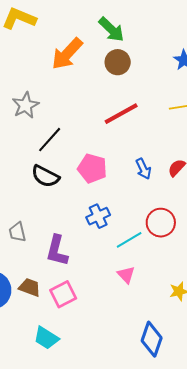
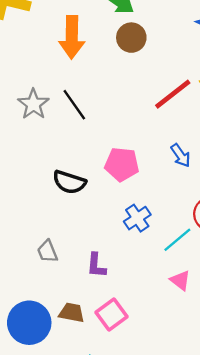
orange arrow: (67, 54) -> (72, 37), turned -33
red line: (121, 114) -> (173, 94), moved
black line: (50, 140) -> (74, 105), moved, turned -68
purple L-shape: (57, 251) -> (96, 265), size x0.7

